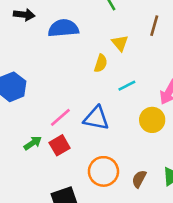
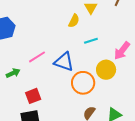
red square: (60, 145) -> (33, 96), moved
orange circle: (103, 171) -> (83, 83), moved

